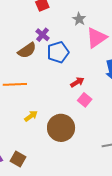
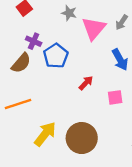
pink square: (85, 100) -> (115, 97), moved, turned -32
yellow arrow: (31, 116) -> (45, 134), size x1.6

